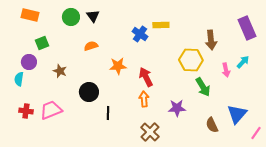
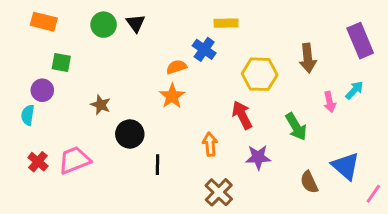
yellow rectangle: (161, 25) -> (226, 23), moved
green square: (42, 43) -> (61, 63), turned 32
orange semicircle: (91, 46) -> (176, 67), moved
yellow hexagon: (191, 60) -> (260, 74), moved
orange star: (118, 66) -> (172, 96), turned -30
brown star: (60, 71) -> (101, 105), moved
red arrow: (146, 77) -> (242, 115), moved
red cross: (26, 111) -> (38, 162), turned 32
blue triangle: (237, 114) -> (346, 166), turned -30

